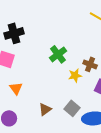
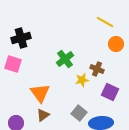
orange triangle: (16, 88) -> (40, 93), moved, size x1.5
brown triangle: (45, 109) -> (43, 115), moved

